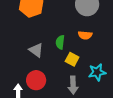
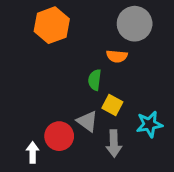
orange semicircle: (85, 35) -> (117, 56), moved
gray triangle: (36, 50) -> (87, 121), moved

